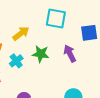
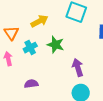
purple arrow: (70, 53) -> (78, 67), moved

